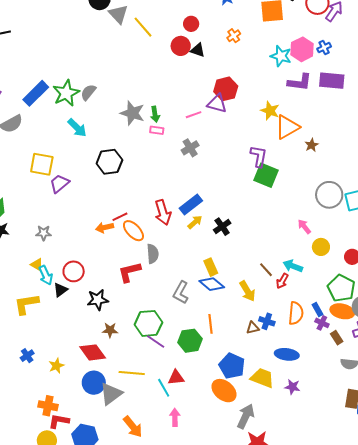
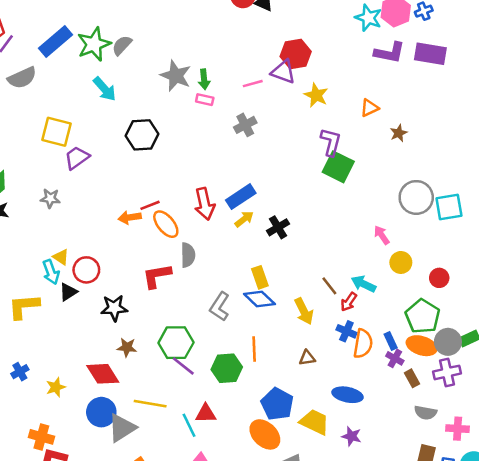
yellow star: (270, 111) -> (316, 95), moved
orange triangle: (287, 127) -> (369, 108), size x0.6
gray star: (44, 233) -> (50, 198), moved
yellow triangle: (37, 265) -> (61, 257), moved
blue cross: (267, 321) -> (346, 331), moved

